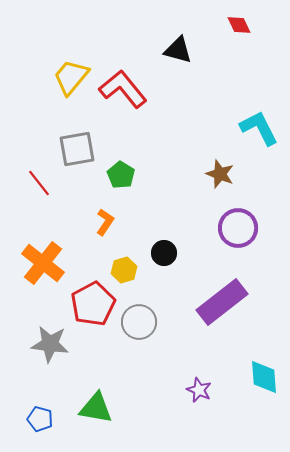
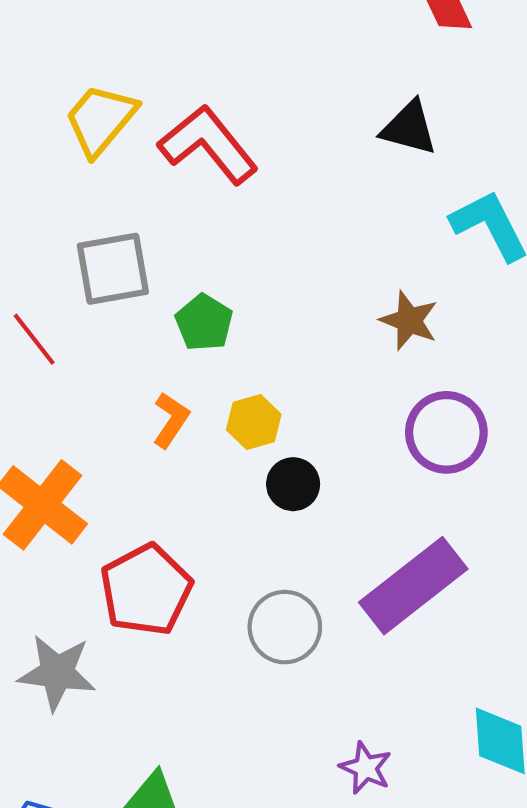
black triangle: (178, 50) -> (409, 128), moved
yellow hexagon: (124, 270) -> (254, 422), moved
gray circle: (139, 322) -> (285, 627), moved

